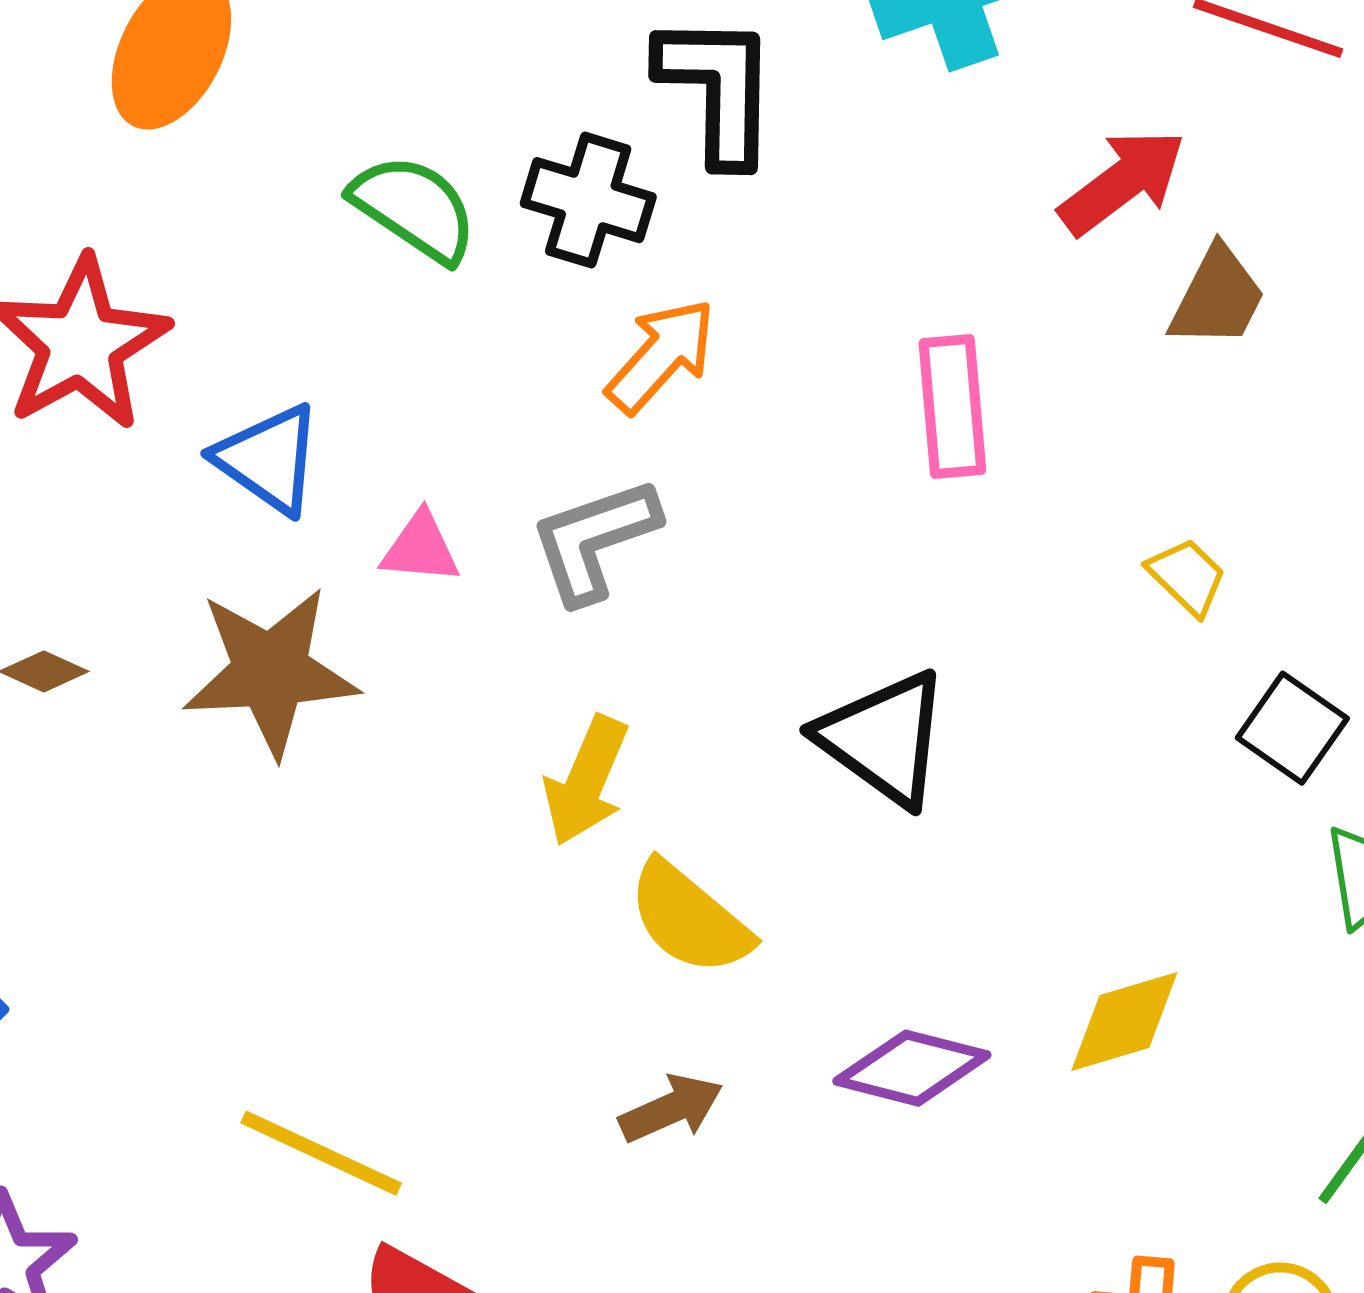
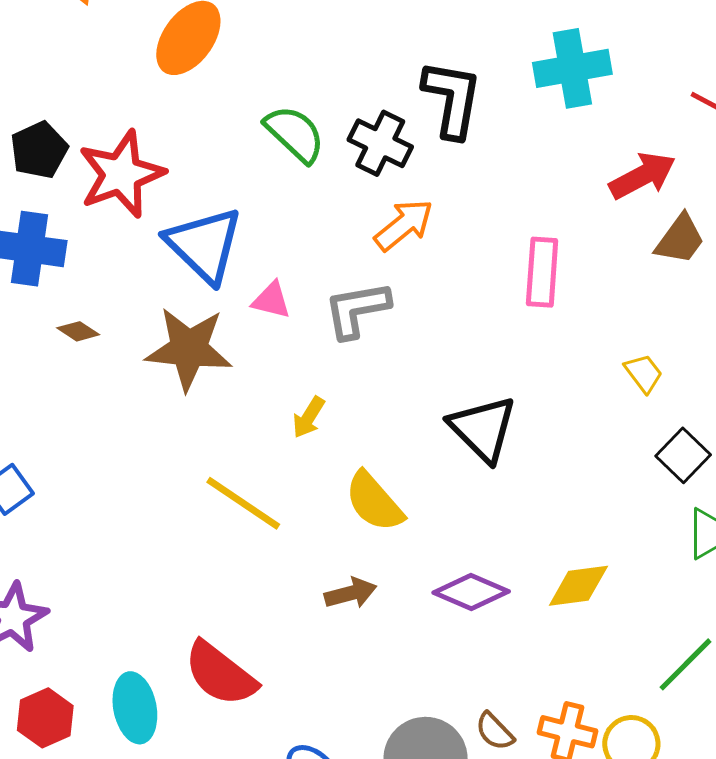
blue triangle: (269, 459) -> (204, 245), size x1.4
yellow arrow: (586, 781) -> (309, 417), moved, size x0.7
yellow line: (321, 1153) -> (243, 503), moved

